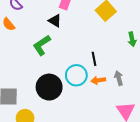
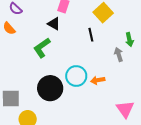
black line: (94, 59) -> (91, 35), moved
gray arrow: (119, 78) -> (119, 54), moved

